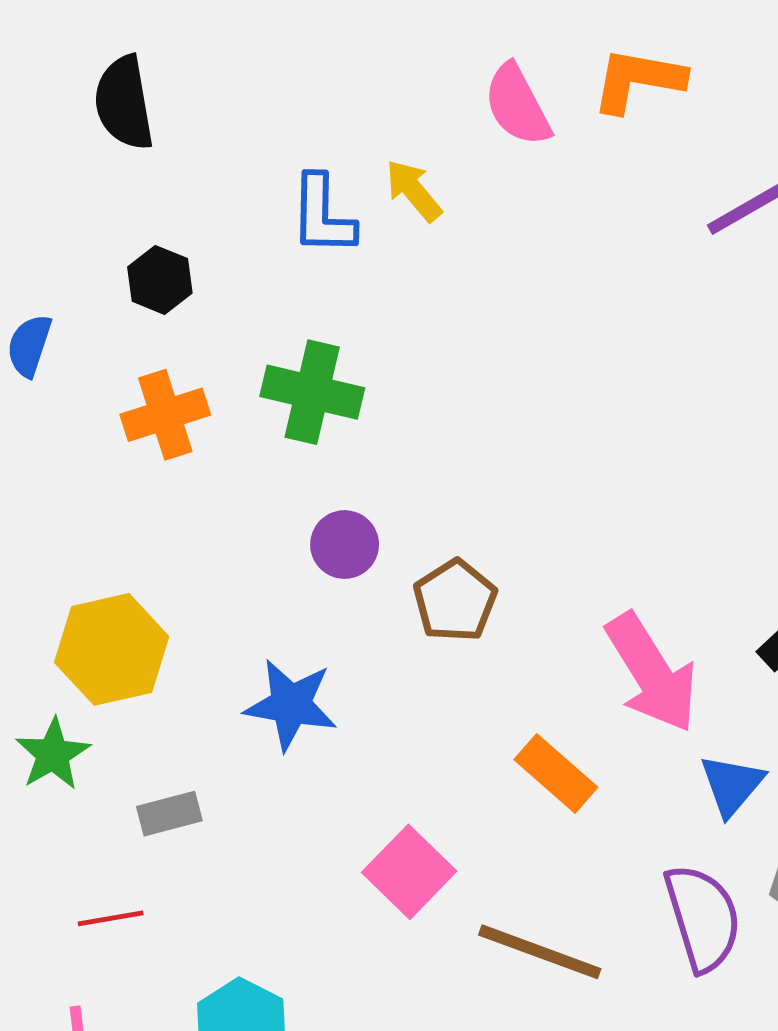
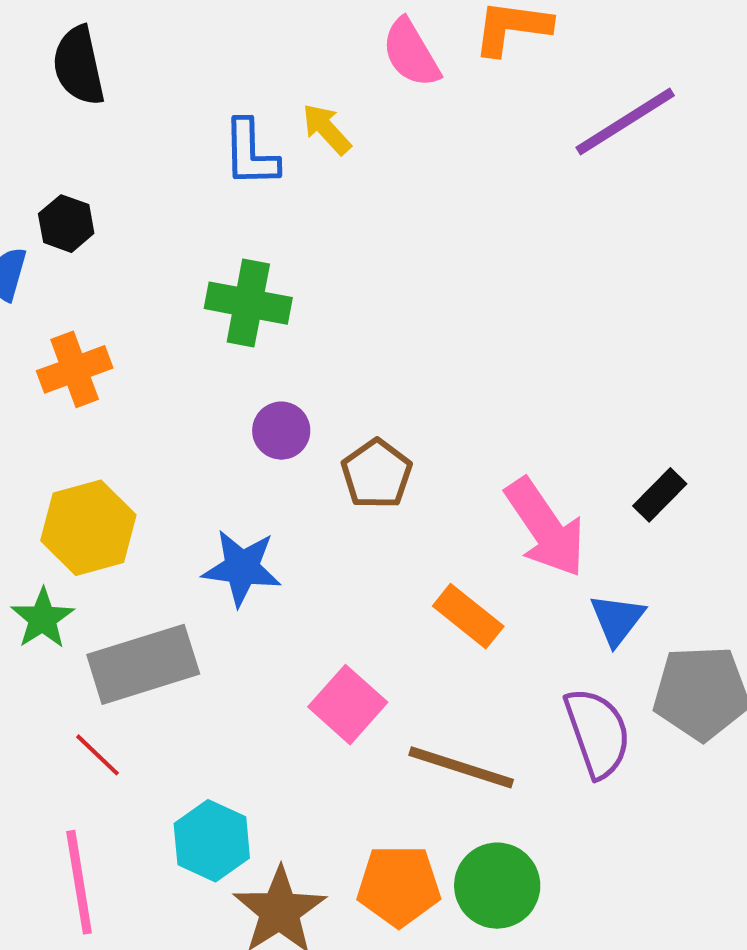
black hexagon: (160, 280) -> (66, 224), moved
orange cross: (165, 415) -> (75, 369), moved
gray rectangle: (169, 814) -> (143, 664), size x2.0
red line: (111, 918) -> (97, 755), turned 56

